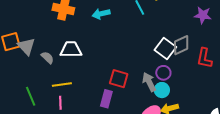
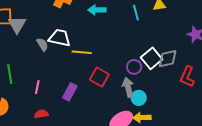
gray semicircle: (47, 58) -> (42, 44), moved
purple circle: (163, 73) -> (134, 67), moved
yellow line: (62, 85) -> (82, 52), moved
purple rectangle: (106, 99) -> (70, 92), moved

